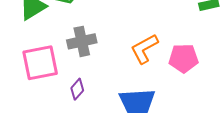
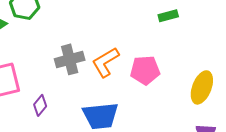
gray cross: (82, 41) -> (70, 59), moved

